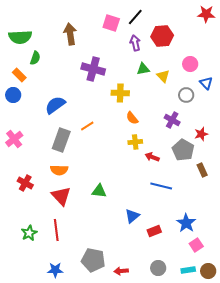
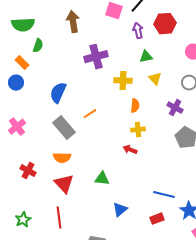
purple cross: (93, 69) -> (96, 57), turned -30
yellow triangle: (163, 76) -> (155, 79), moved
blue semicircle: (55, 105) -> (58, 93), turned -30
orange semicircle: (132, 118) -> (135, 106), turned -136
gray rectangle: (61, 140) -> (64, 128), turned -60
red arrow: (152, 157) -> (130, 150), moved
blue line: (161, 186) -> (164, 195), moved
blue triangle: (132, 216) -> (120, 210), moved
green star: (29, 233) -> (23, 220), moved

